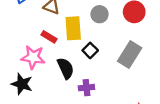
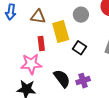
red rectangle: (49, 37) -> (41, 43), turned 64
black semicircle: (66, 68) -> (62, 79), moved

